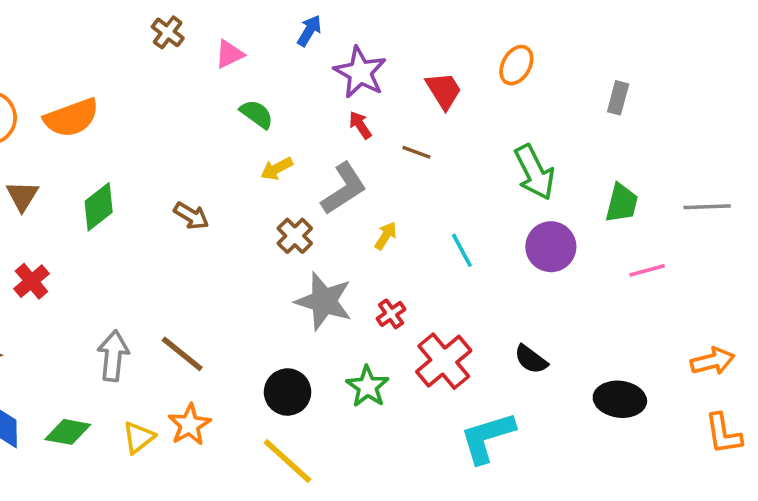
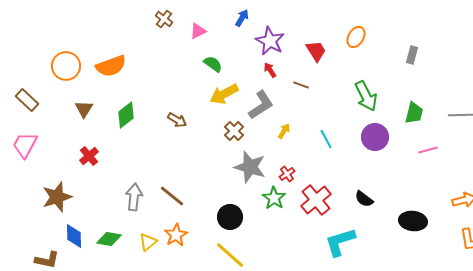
yellow arrow: (277, 169) -> (224, 94), size x1.6
green star: (367, 387) -> (274, 198), moved

